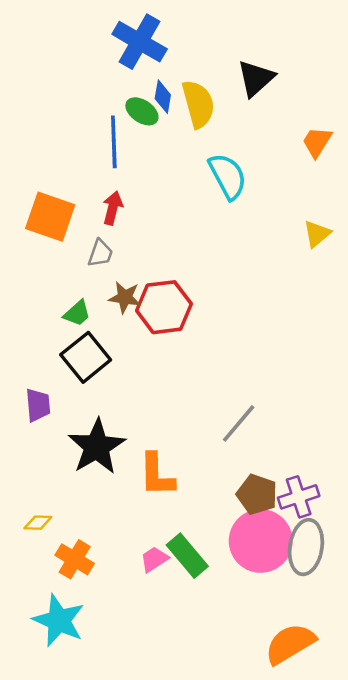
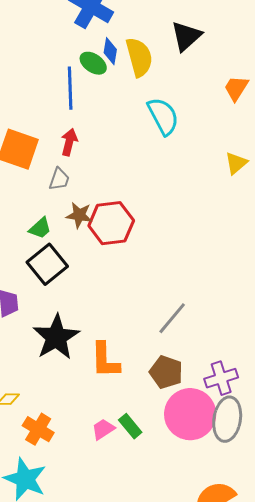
brown pentagon: (257, 494) -> (166, 372), moved
green rectangle: (187, 556) -> (130, 426), size x0.7

